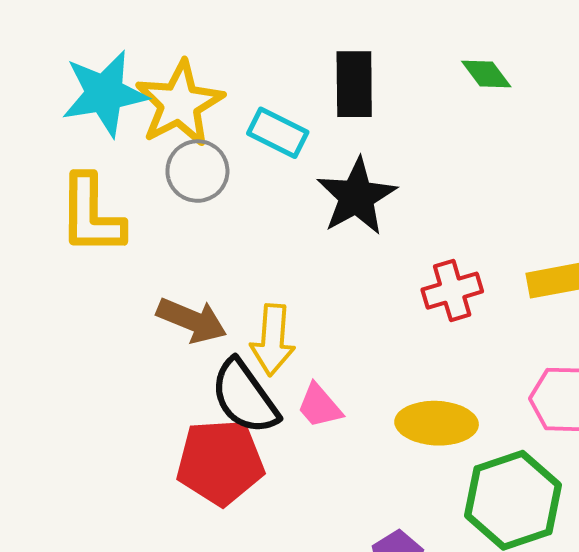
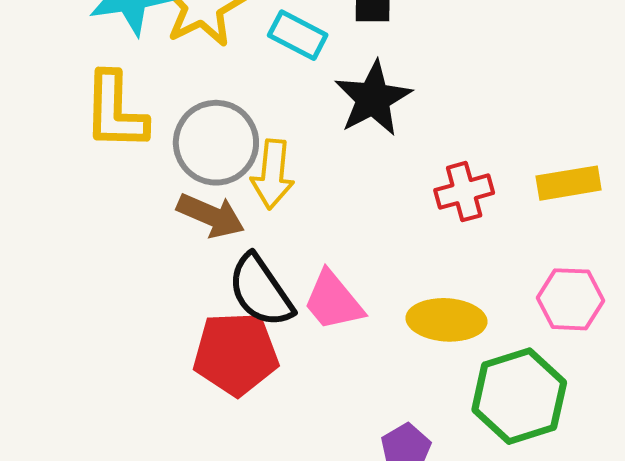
gray circle: (197, 171) -> (216, 143), moved, size x1.4
yellow arrow: (273, 340) -> (273, 174), moved
pink trapezoid: (319, 406) -> (333, 301), size x1.4

